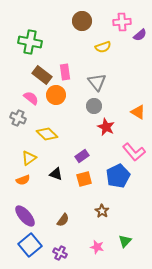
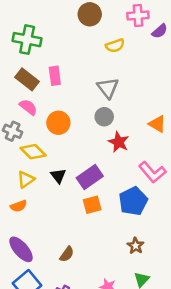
pink rectangle: (65, 72) -> (55, 76), moved
brown rectangle: (42, 75) -> (27, 79), moved
orange circle: (56, 95) -> (58, 123), moved
yellow diamond: (47, 134) -> (33, 152), moved
purple rectangle: (82, 156) -> (90, 177), size x1.5
black triangle: (56, 174) -> (58, 176), moved, turned 32
brown star: (102, 211) -> (136, 246), moved

